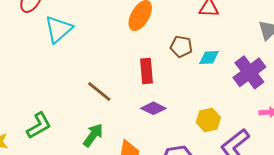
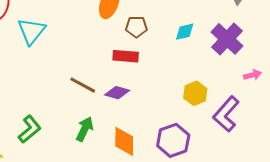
brown pentagon: (181, 47) -> (136, 27), moved
red rectangle: (147, 71) -> (126, 56), turned -70
purple diamond: (153, 108) -> (117, 93), moved

